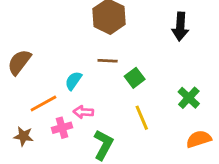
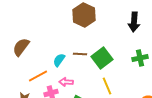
brown line: (108, 61) -> (80, 54), moved
green square: (135, 78) -> (102, 58), size x1.5
green cross: (189, 98) -> (140, 58), moved, turned 35

